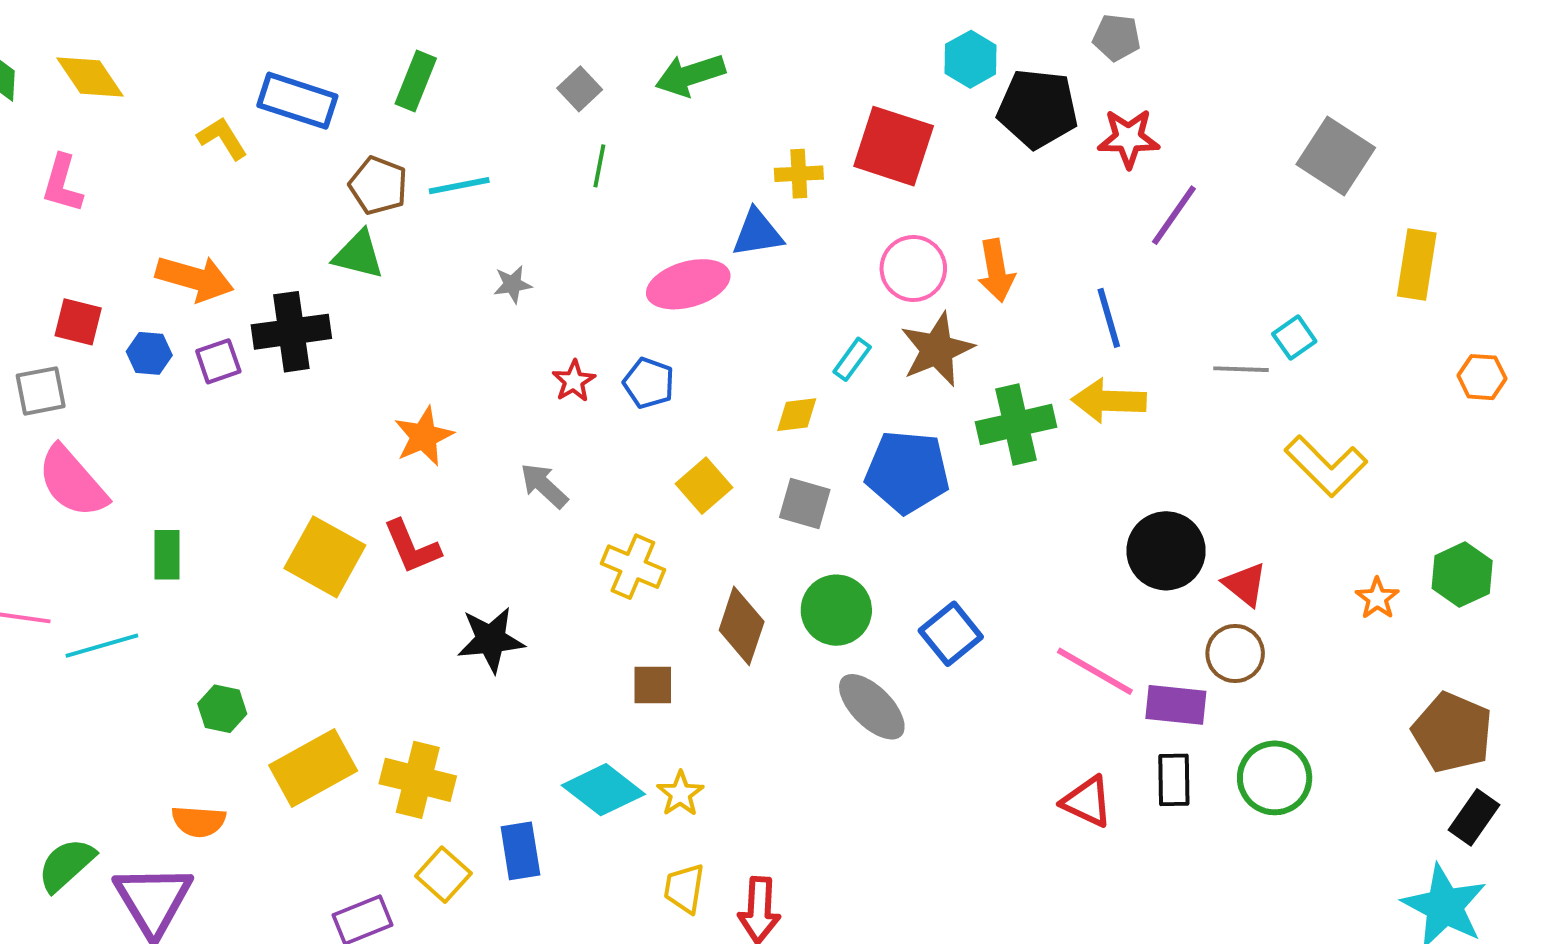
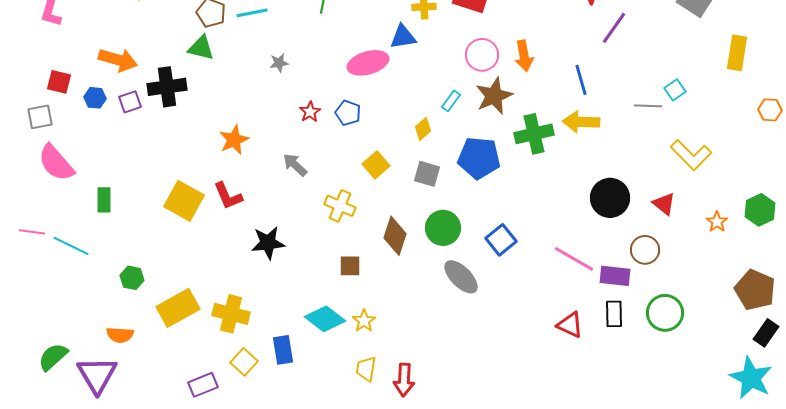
yellow diamond: (797, 415) -> (423, 129), turned -35
red triangle: (1245, 584) -> (664, 204), moved
cyan line: (102, 646) -> (71, 246), turned 42

